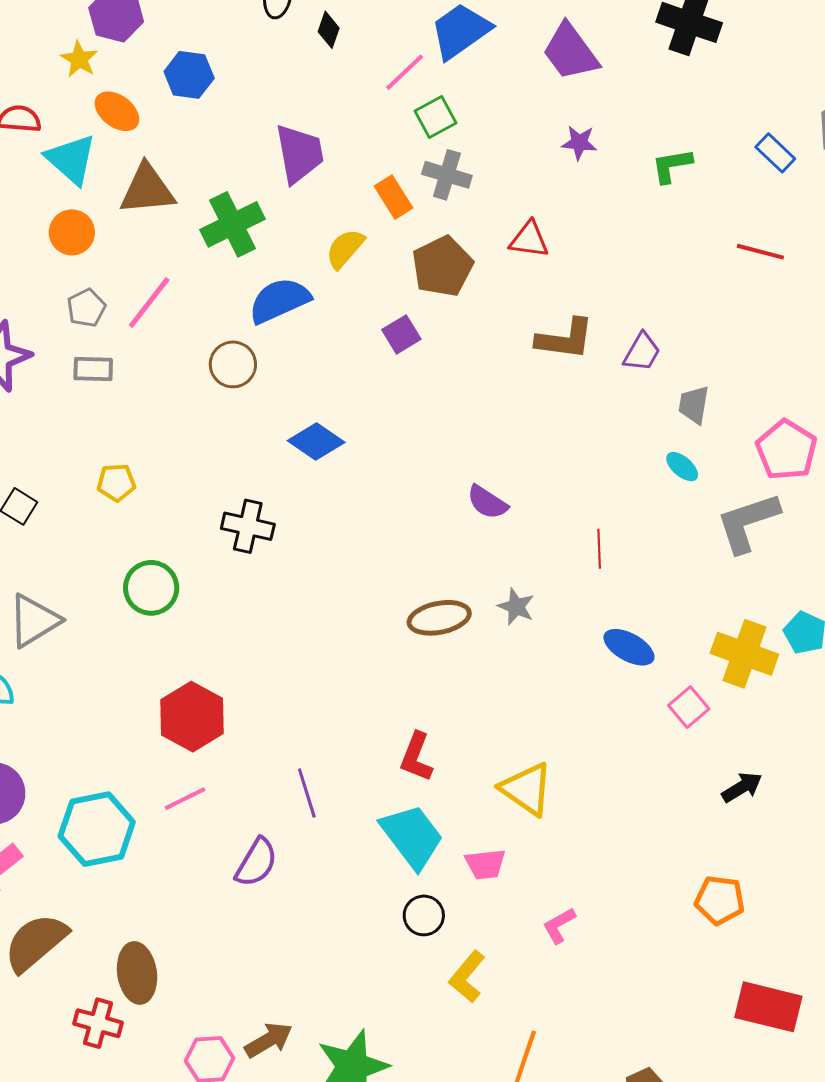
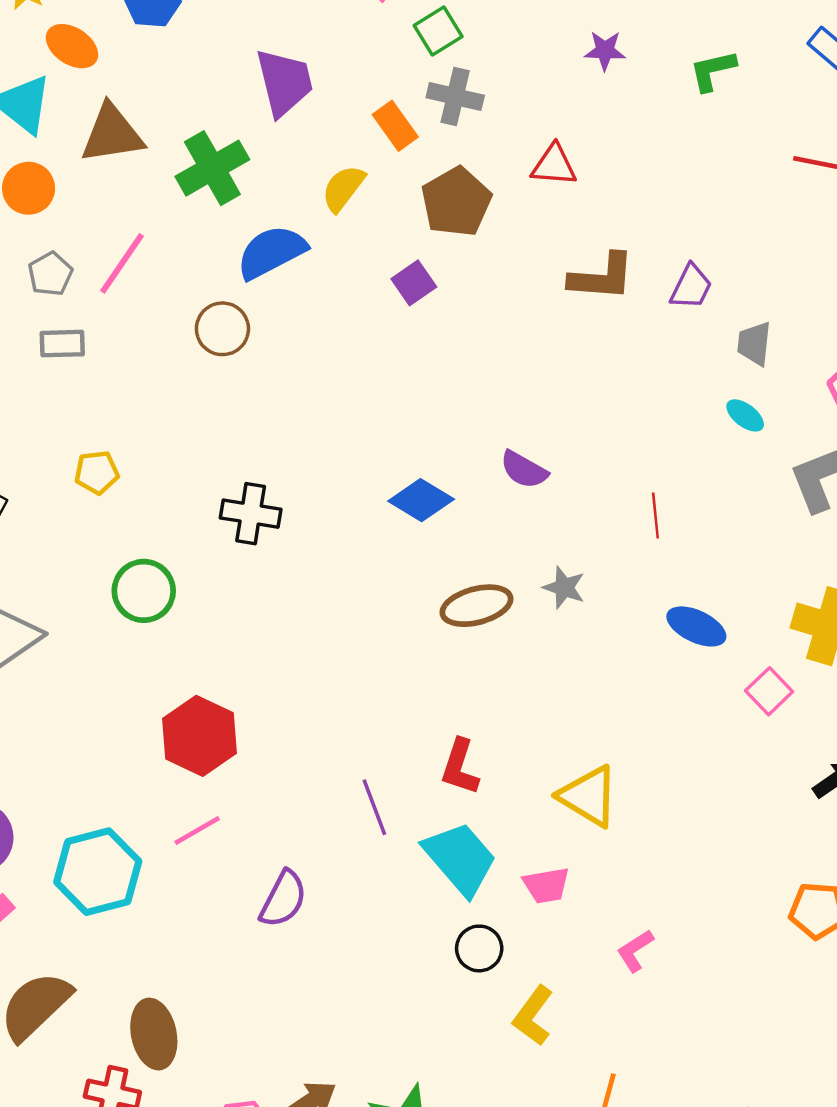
blue diamond: (316, 442) -> (421, 500), moved
purple line: (307, 793) -> (374, 807), moved

